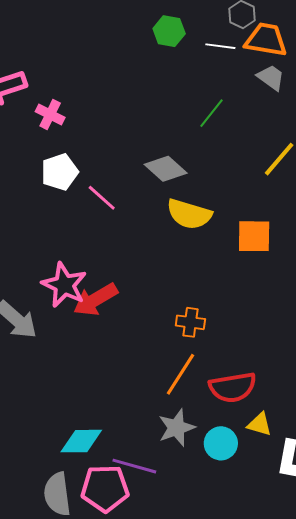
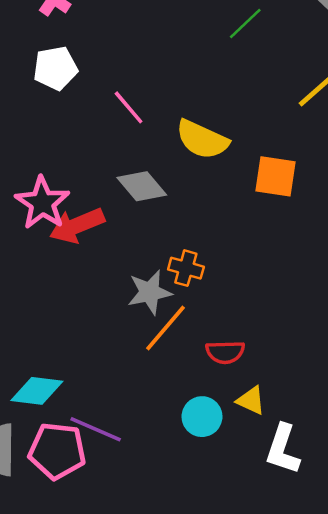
gray diamond: (166, 169) -> (142, 186), moved
pink line: (102, 198) -> (129, 107), moved
red semicircle: (233, 387) -> (225, 352), size x0.7
gray star: (177, 428) -> (150, 292), moved

